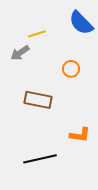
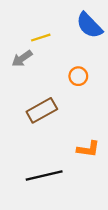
brown rectangle: (38, 100) -> (42, 110), turned -40

